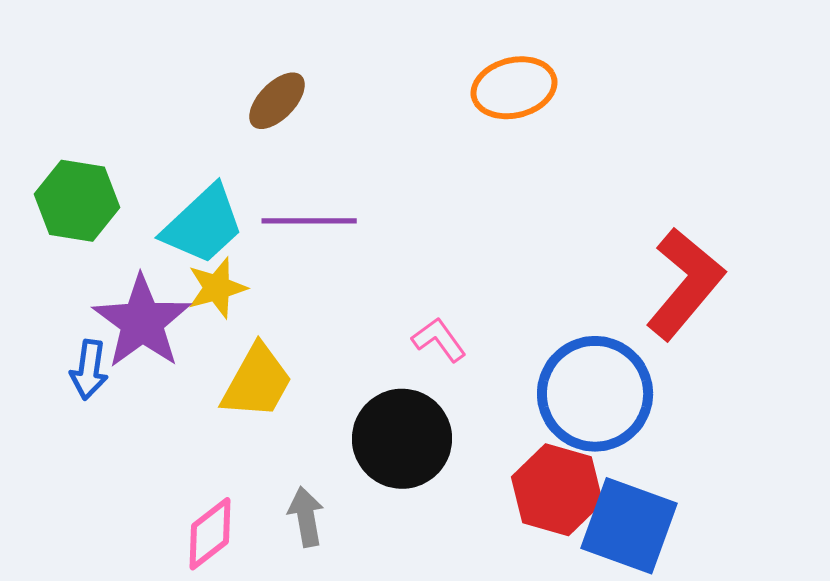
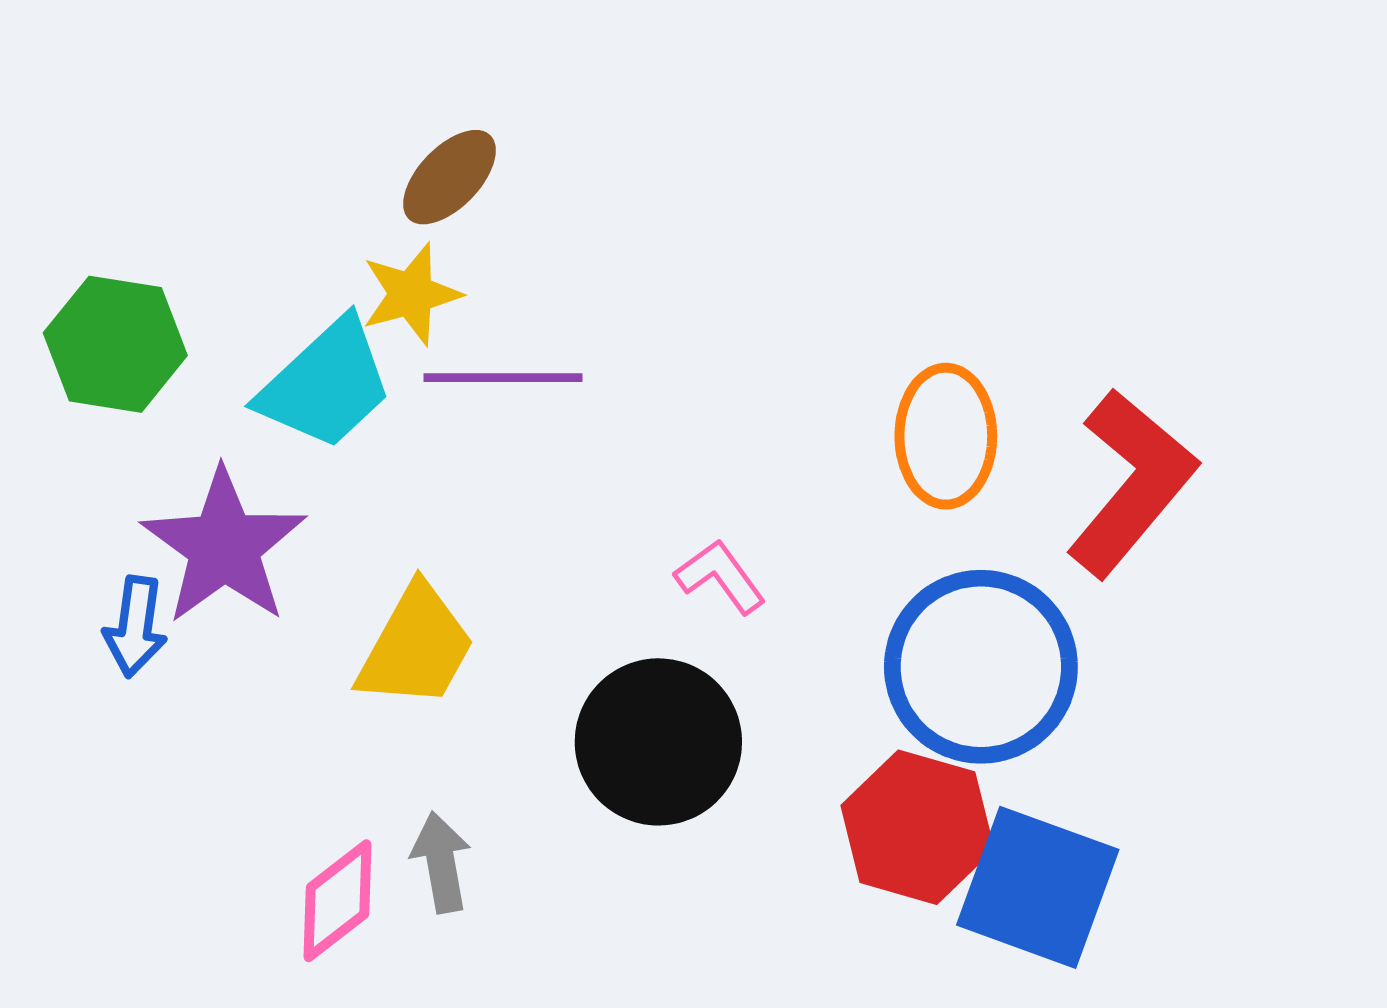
orange ellipse: (514, 88) -> (946, 436), moved, turned -76
yellow star: (217, 288) -> (411, 294), moved
gray arrow: (306, 517) -> (441, 862), moved

